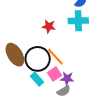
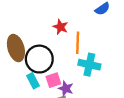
cyan cross: (78, 21) -> (89, 65), moved
orange line: (55, 57) -> (78, 43), moved, turned 30

